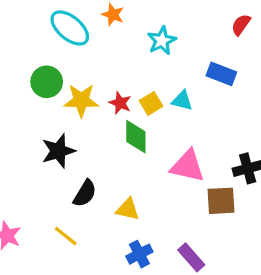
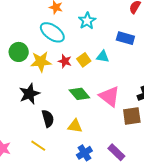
cyan ellipse: (70, 28) -> (52, 32), moved
green diamond: (136, 137) -> (79, 94), moved, turned -35
pink triangle: (188, 166) -> (109, 96), turned 30
black semicircle: (85, 193) -> (48, 118), turned -42

